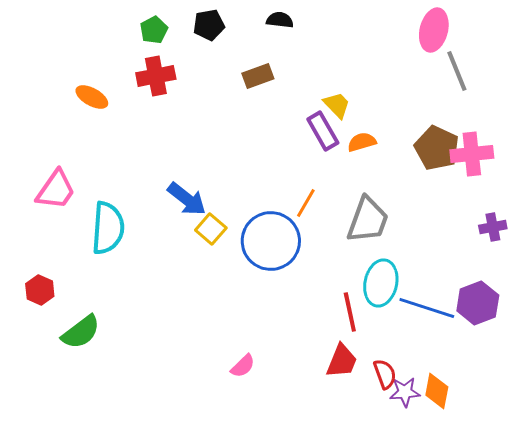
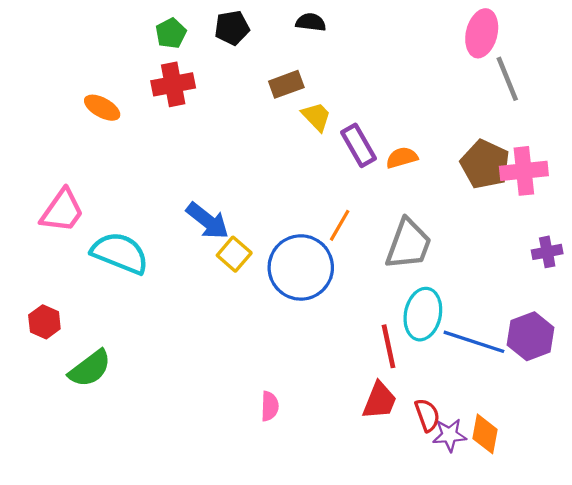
yellow trapezoid: (337, 105) -> (316, 117), moved
cyan semicircle: (108, 228) -> (120, 253), turned -72
pink semicircle: (243, 366) -> (270, 406), turned -44

